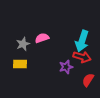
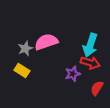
pink semicircle: (42, 38) -> (46, 42), size x1.5
yellow rectangle: (20, 64) -> (22, 70), turned 32

